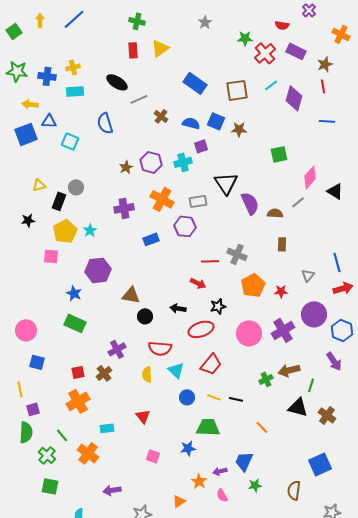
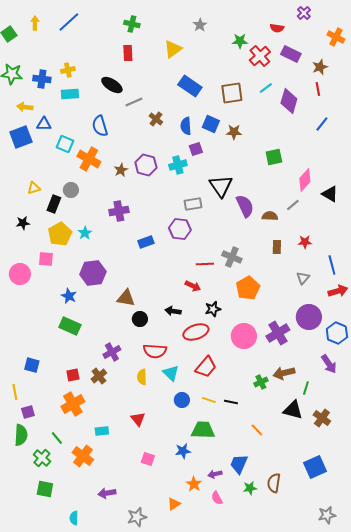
yellow triangle: (160, 48) -> (173, 49), moved
blue line: (327, 121) -> (322, 124), turned -56
blue semicircle: (191, 123) -> (186, 126), turned -108
orange cross: (162, 199) -> (89, 159), moved
red star: (281, 291) -> (305, 242), moved
pink circle: (26, 330) -> (20, 274), moved
brown semicircle: (294, 490) -> (274, 483), moved

